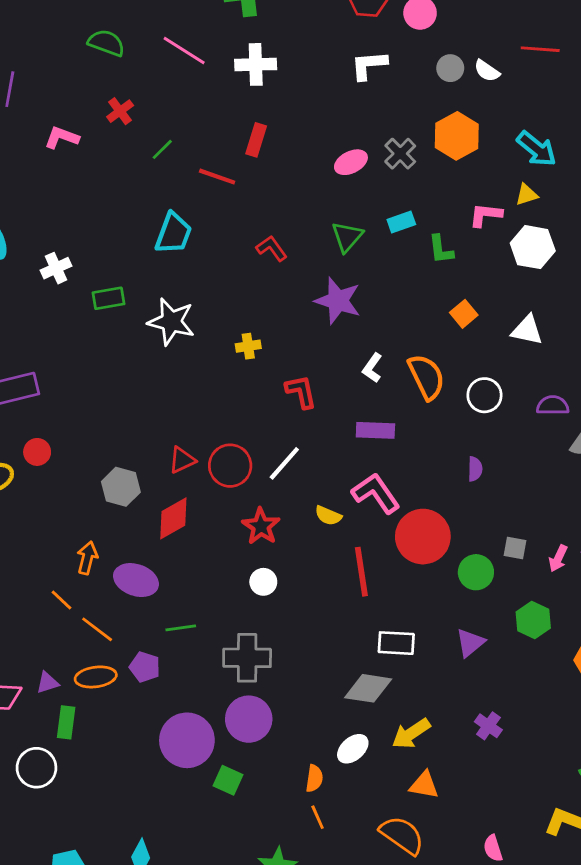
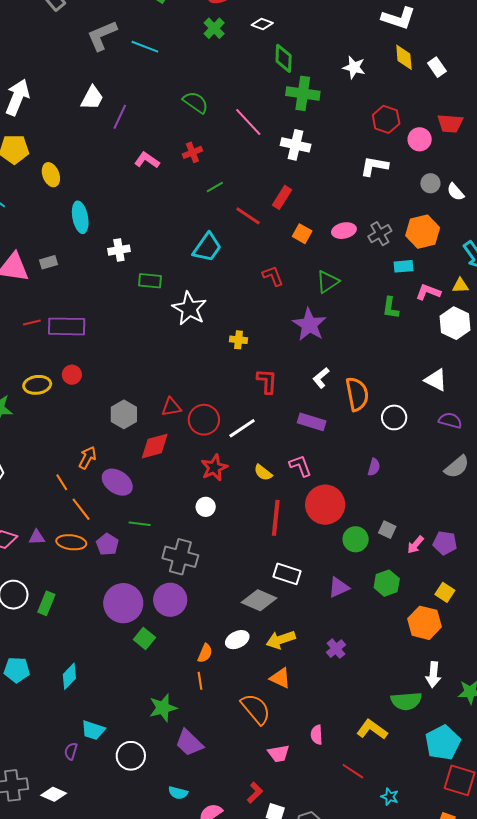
cyan rectangle: (401, 222) -> (404, 266), moved
orange square: (464, 314) -> (302, 234), moved, turned -36
purple semicircle: (553, 405) -> (450, 420), moved
pink L-shape: (376, 493) -> (300, 466), size x0.7
green rectangle: (66, 722) -> (46, 603), moved

